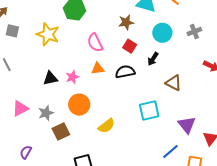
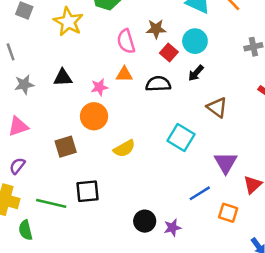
brown star: (126, 22) -> (156, 29), moved
cyan circle: (162, 33) -> (195, 41), moved
pink star: (72, 77) -> (99, 87), moved
pink triangle: (20, 109) -> (18, 126), moved
cyan square: (149, 110) -> (181, 137), turned 35
gray star: (46, 113) -> (24, 85), moved

